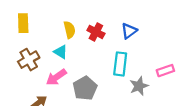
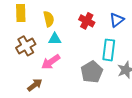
yellow semicircle: (69, 30) -> (49, 19), moved
cyan triangle: (61, 52) -> (55, 39), turned -32
gray pentagon: (85, 88) -> (92, 72), moved

